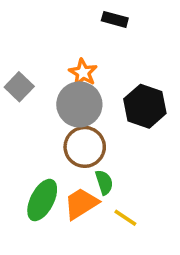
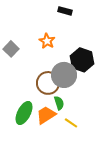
gray circle: (79, 104) -> (64, 75), moved

